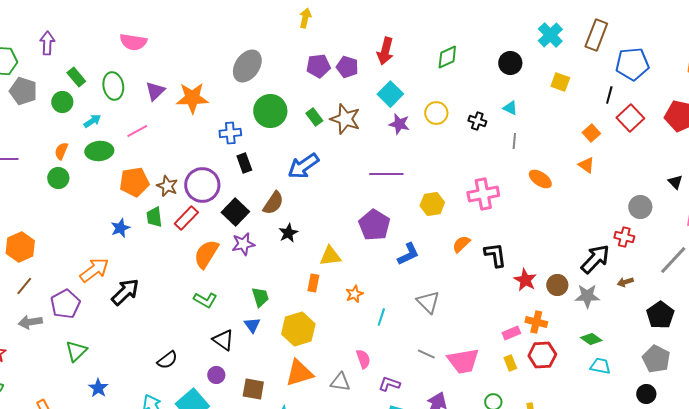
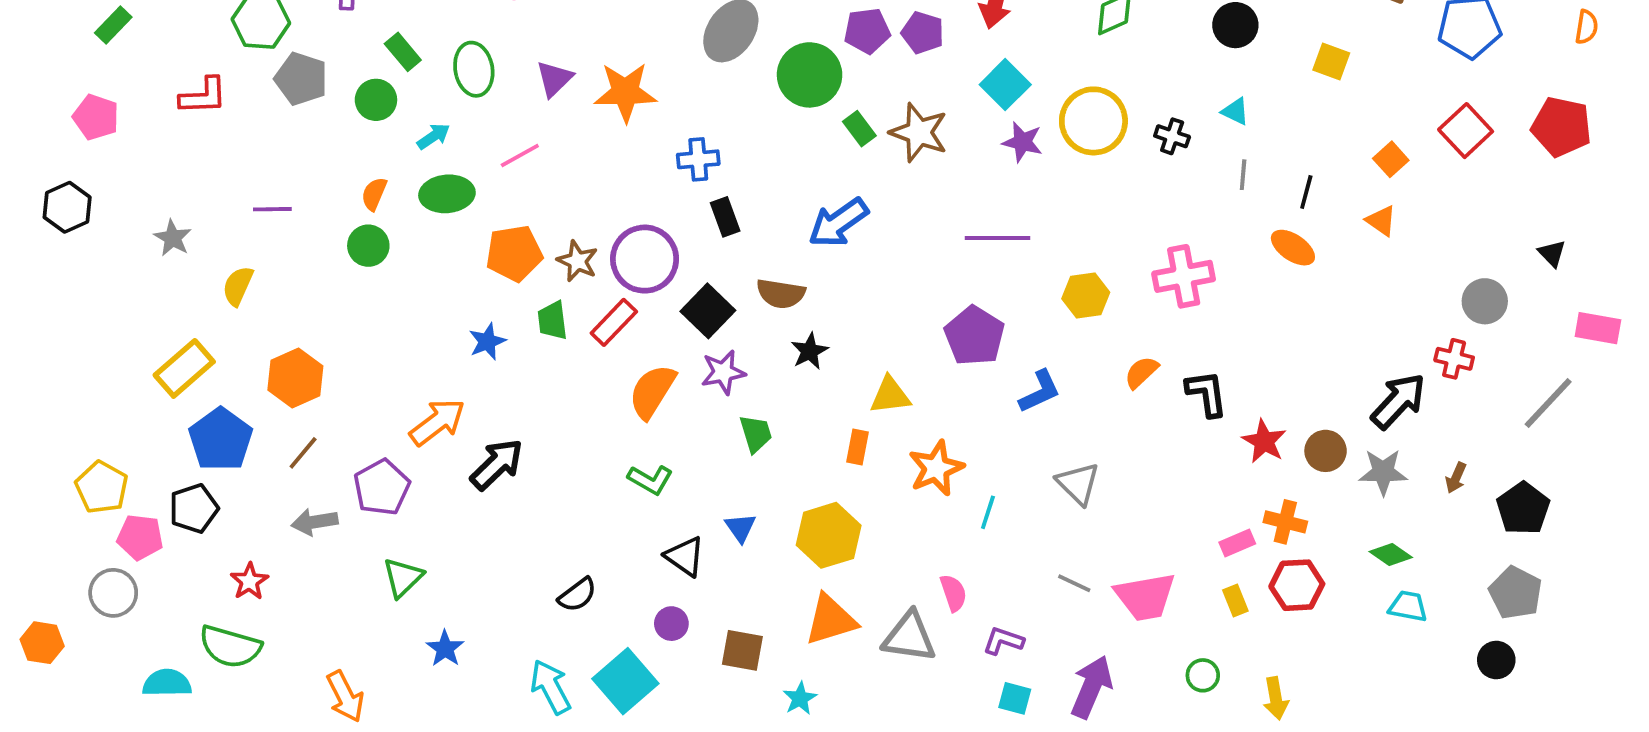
black line: (609, 95) -> (1306, 192), moved
green circle: (270, 111) -> (810, 75), moved
yellow circle: (436, 113) -> (1093, 121), size x1.5
brown semicircle: (273, 203) -> (781, 294), turned 65
brown arrow: (625, 282) -> (1456, 478), moved, turned -49
orange star: (354, 294) -> (936, 468), size x1.6
green trapezoid: (260, 297) -> (756, 434), moved
gray triangle: (340, 382) -> (909, 637), size x1.4

